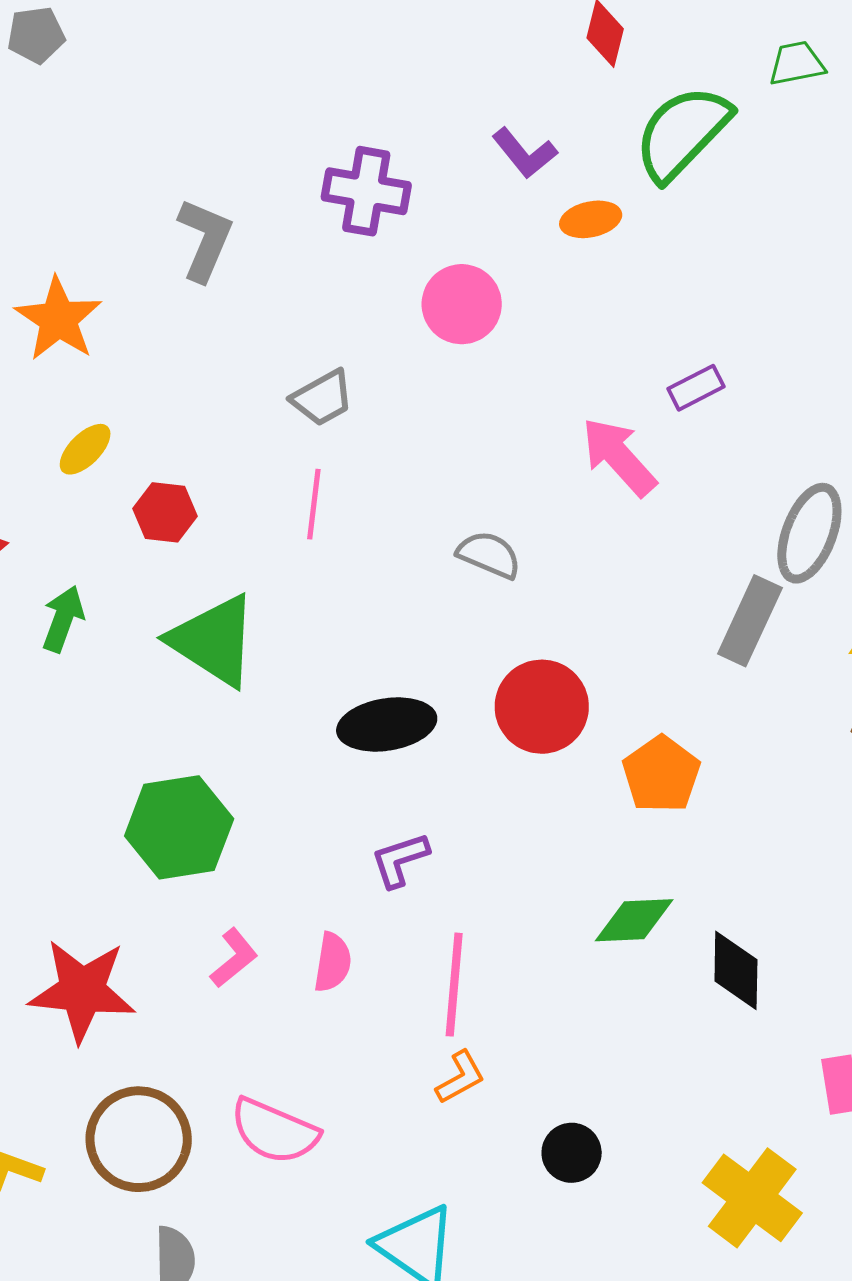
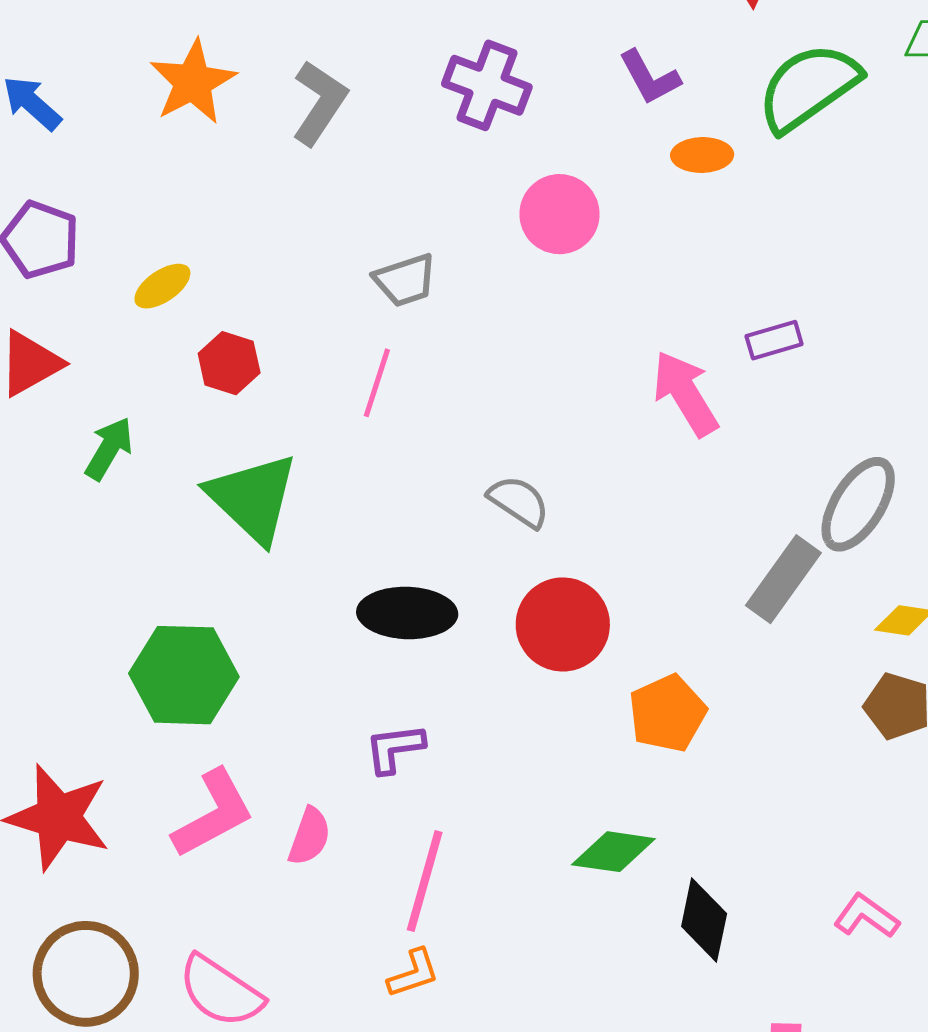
orange star: (58, 319) -> (193, 82), moved
gray semicircle: (489, 555) -> (519, 502), moved
pink L-shape: (234, 958) -> (213, 814), size x1.6

